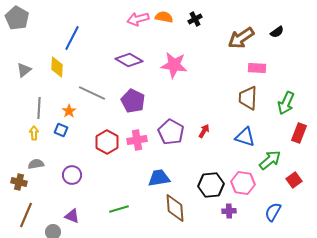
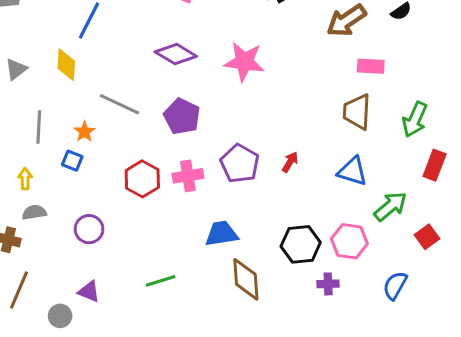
yellow arrow: (34, 133) -> (25, 179), moved

